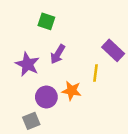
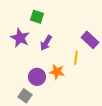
purple star: (27, 64) -> (20, 38), moved
gray square: (31, 121) -> (25, 96), turned -32

